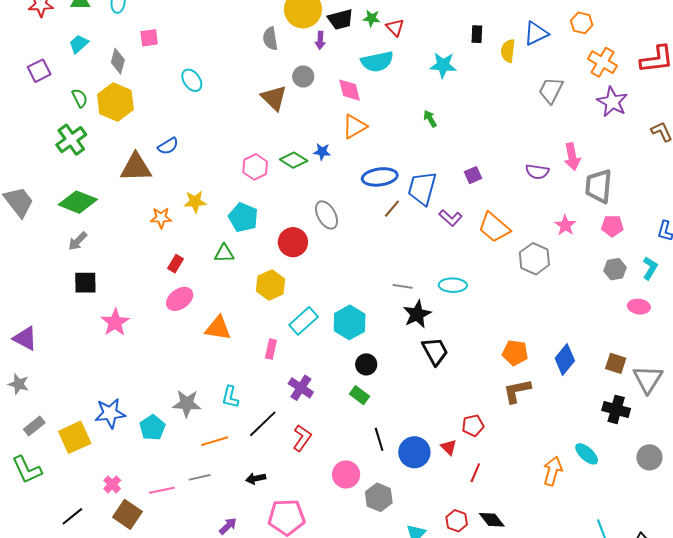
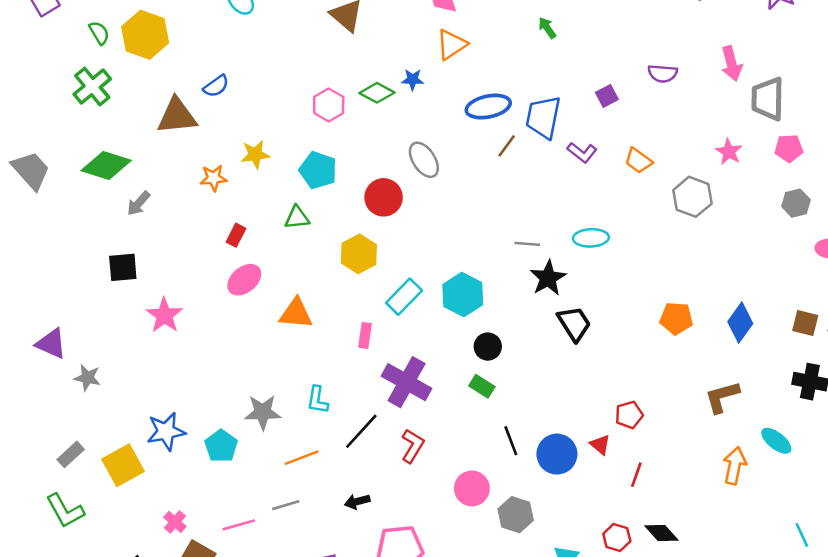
purple semicircle: (537, 172) -> (663, 73), moved
orange trapezoid: (494, 227) -> (638, 161), size x0.7
gray arrow: (78, 241) -> (139, 203), moved
gray star: (19, 384) -> (87, 378), moved
purple cross: (301, 388) -> (407, 382), size x1.5
brown L-shape: (517, 391) -> (722, 397), moved

